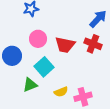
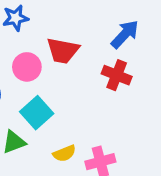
red trapezoid: (65, 45) -> (63, 51), moved

